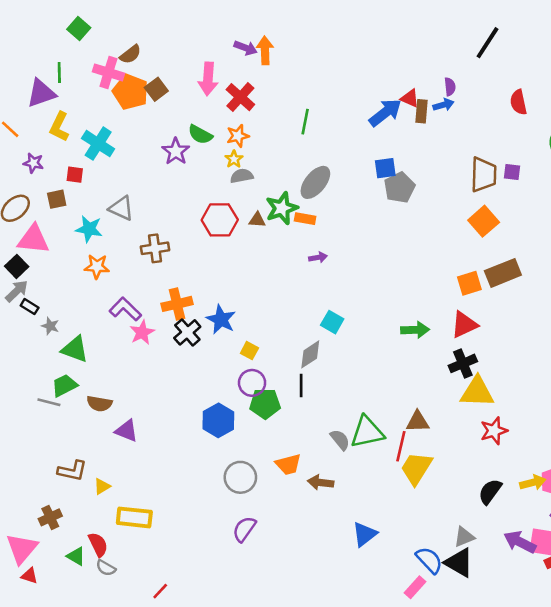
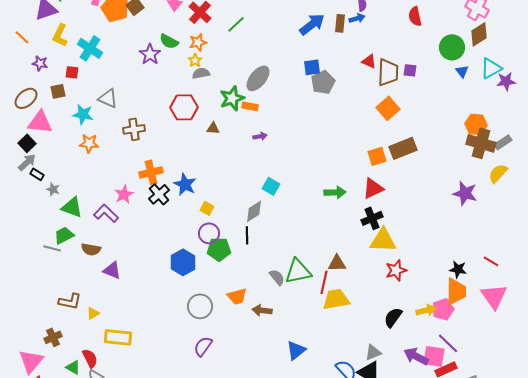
red triangle: (410, 98) -> (369, 61), moved
green line: (305, 122) -> (236, 24), moved, turned 36
brown triangle: (257, 220) -> (213, 128), moved
purple L-shape: (125, 309) -> (106, 213), moved
yellow trapezoid: (416, 468) -> (336, 299), turned 48

